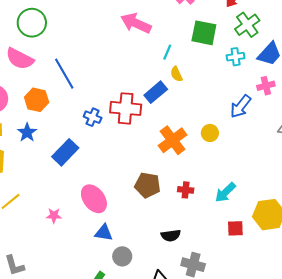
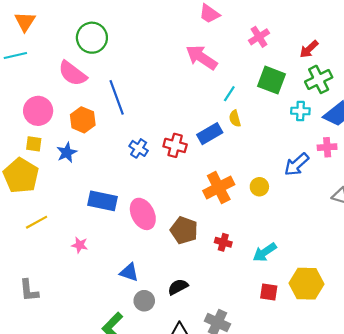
red cross: (126, 108) -> (175, 145), size x0.7
blue rectangle: (65, 152) -> (103, 201), moved, turned 48
pink ellipse: (94, 199) -> (143, 214), moved
black semicircle: (171, 235) -> (178, 287), moved, turned 150

